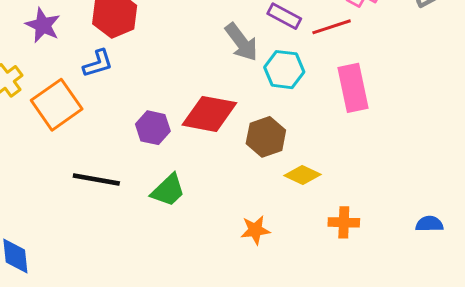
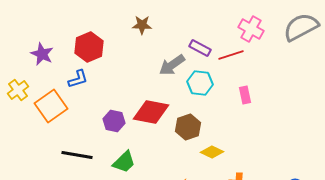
gray arrow: (241, 42) -> (172, 65), turned 92
pink rectangle: (353, 88) -> (245, 95), size x0.6

